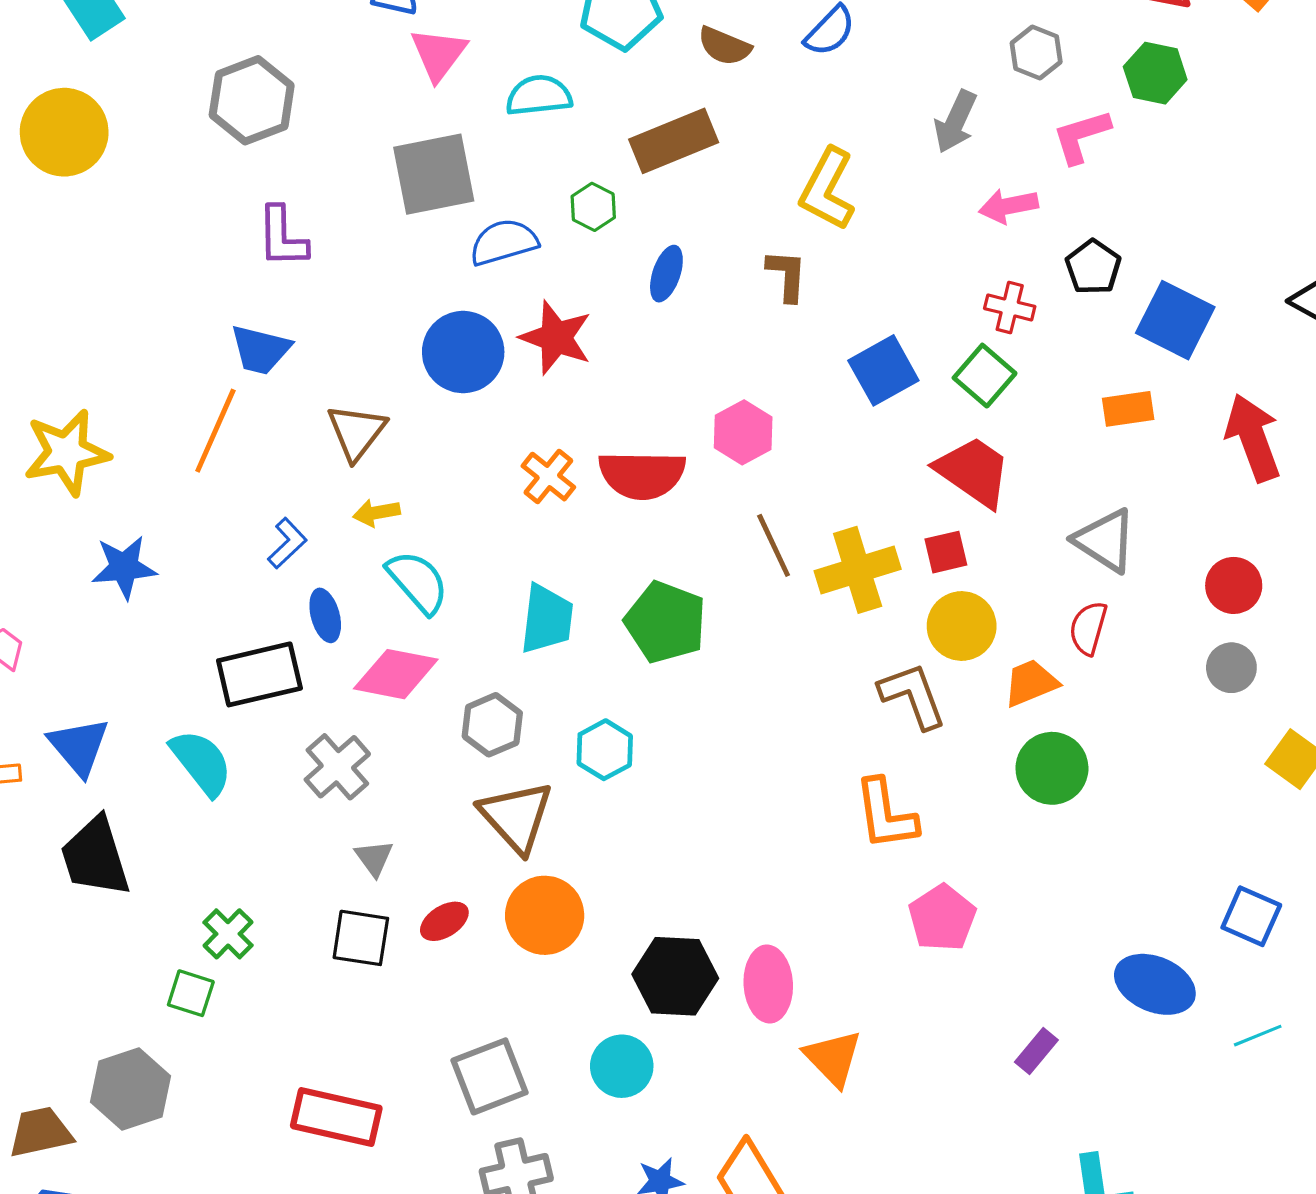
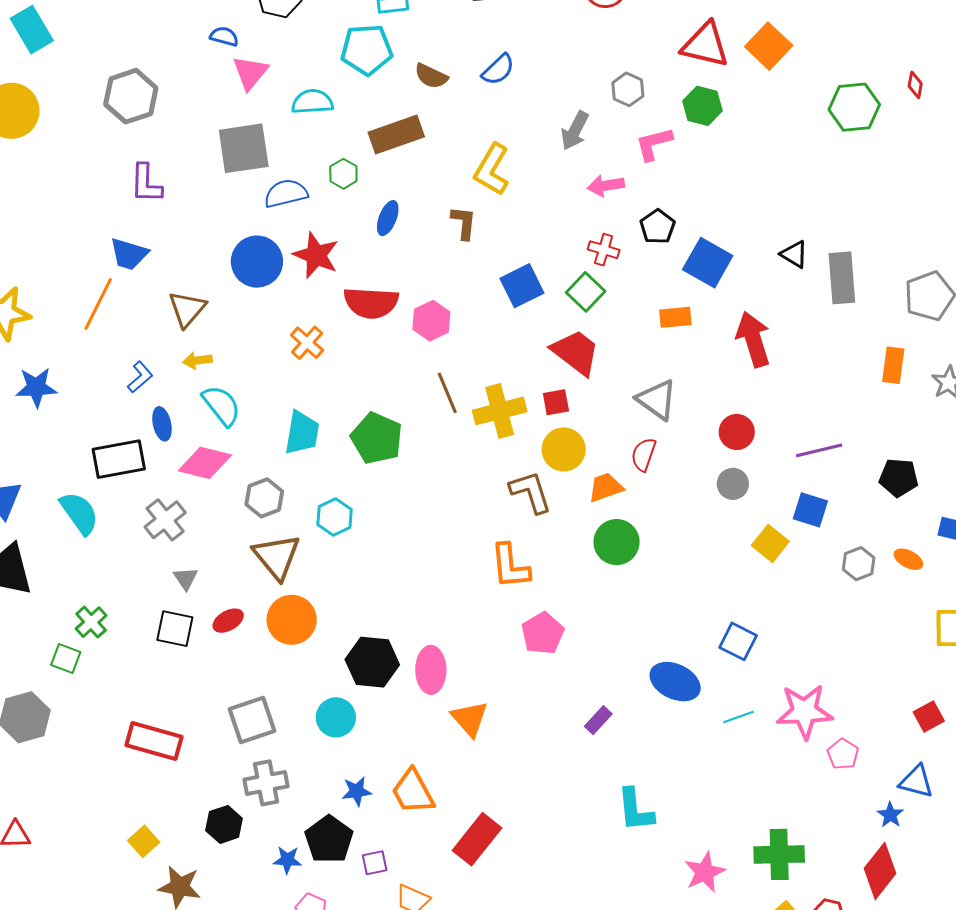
red semicircle: (642, 475) -> (371, 303), moved

